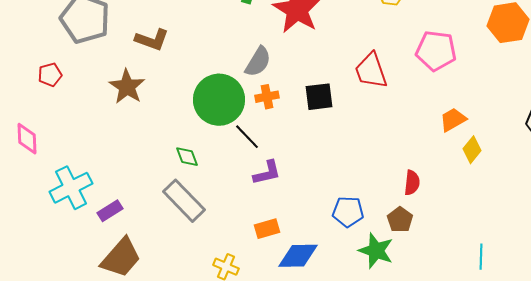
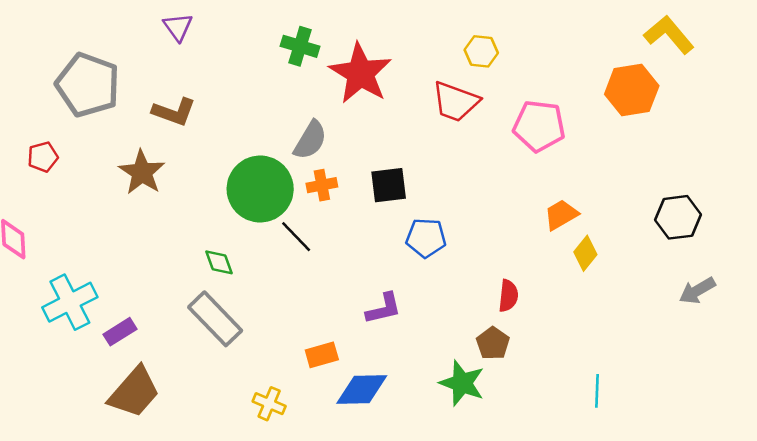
red trapezoid: (371, 71) -> (456, 102), moved, turned -51
purple L-shape: (267, 173) -> (384, 309), moved
blue pentagon: (348, 212) -> (426, 238), moved

